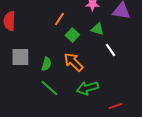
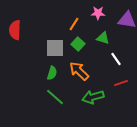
orange line: (59, 19) -> (74, 24), moved
gray square: (20, 57) -> (55, 48), moved
red line: (115, 106) -> (121, 83), moved

